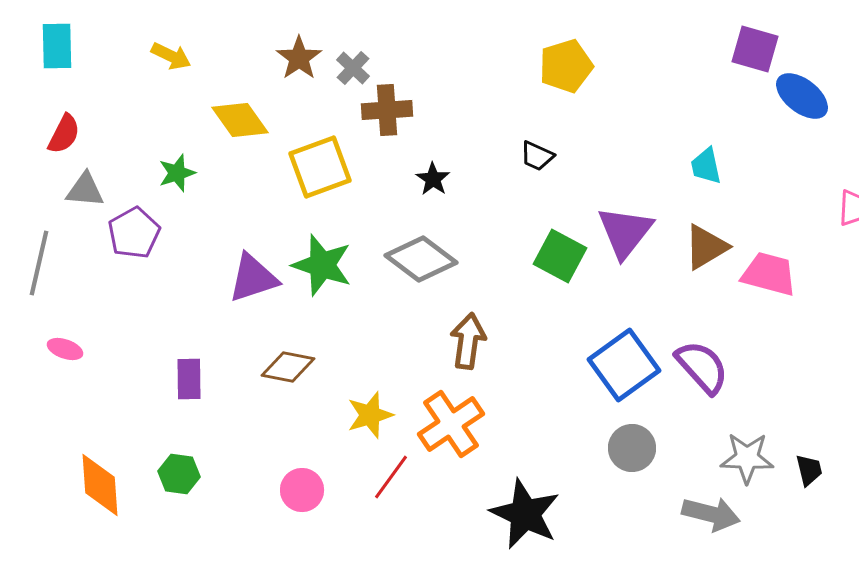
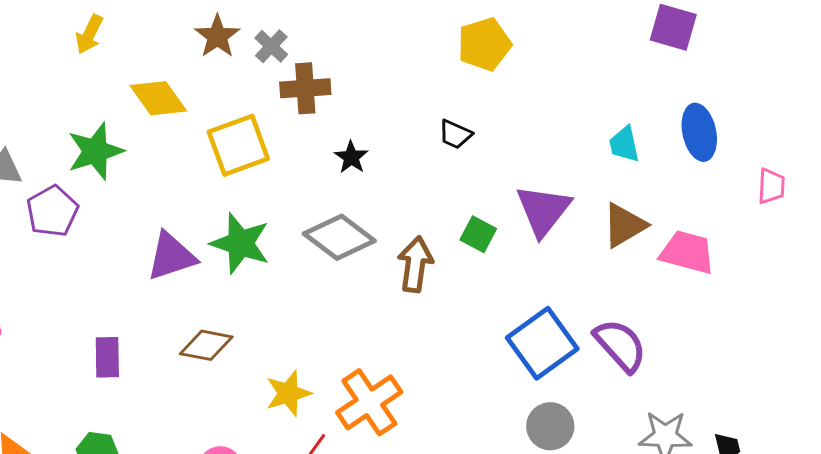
yellow arrow: (171, 56) -> (89, 34), turned 90
blue ellipse: (802, 96) -> (699, 132), moved, turned 40
green star: (177, 173) -> (95, 151), size x1.5
green square: (560, 256) -> (478, 234), size x0.7
brown arrow: (468, 341) -> (415, 264), moved

